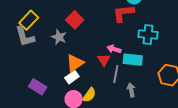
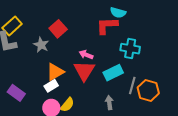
pink arrow: (114, 49) -> (86, 55), moved
red triangle: (104, 60) -> (84, 71), size x1.6
cyan rectangle: (133, 60) -> (113, 73), turned -36
gray line: (116, 74) -> (132, 86), moved

